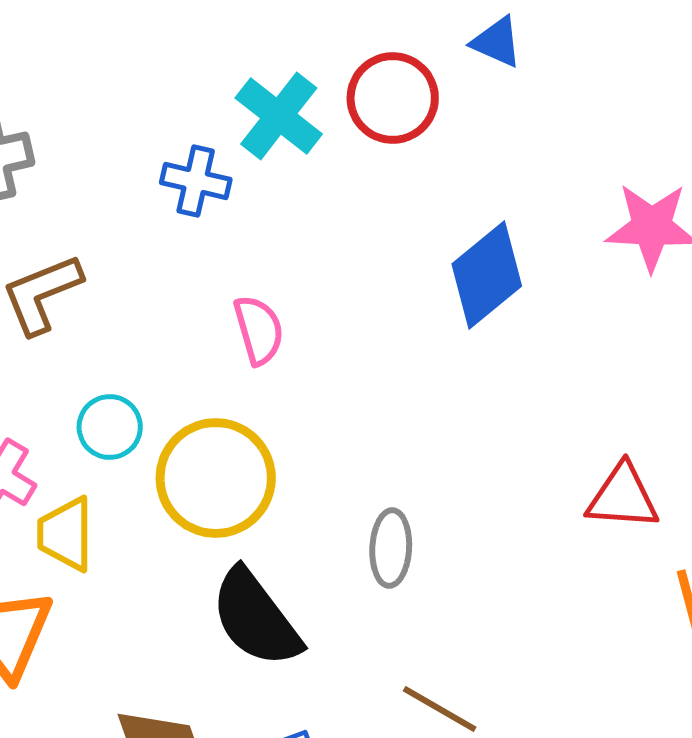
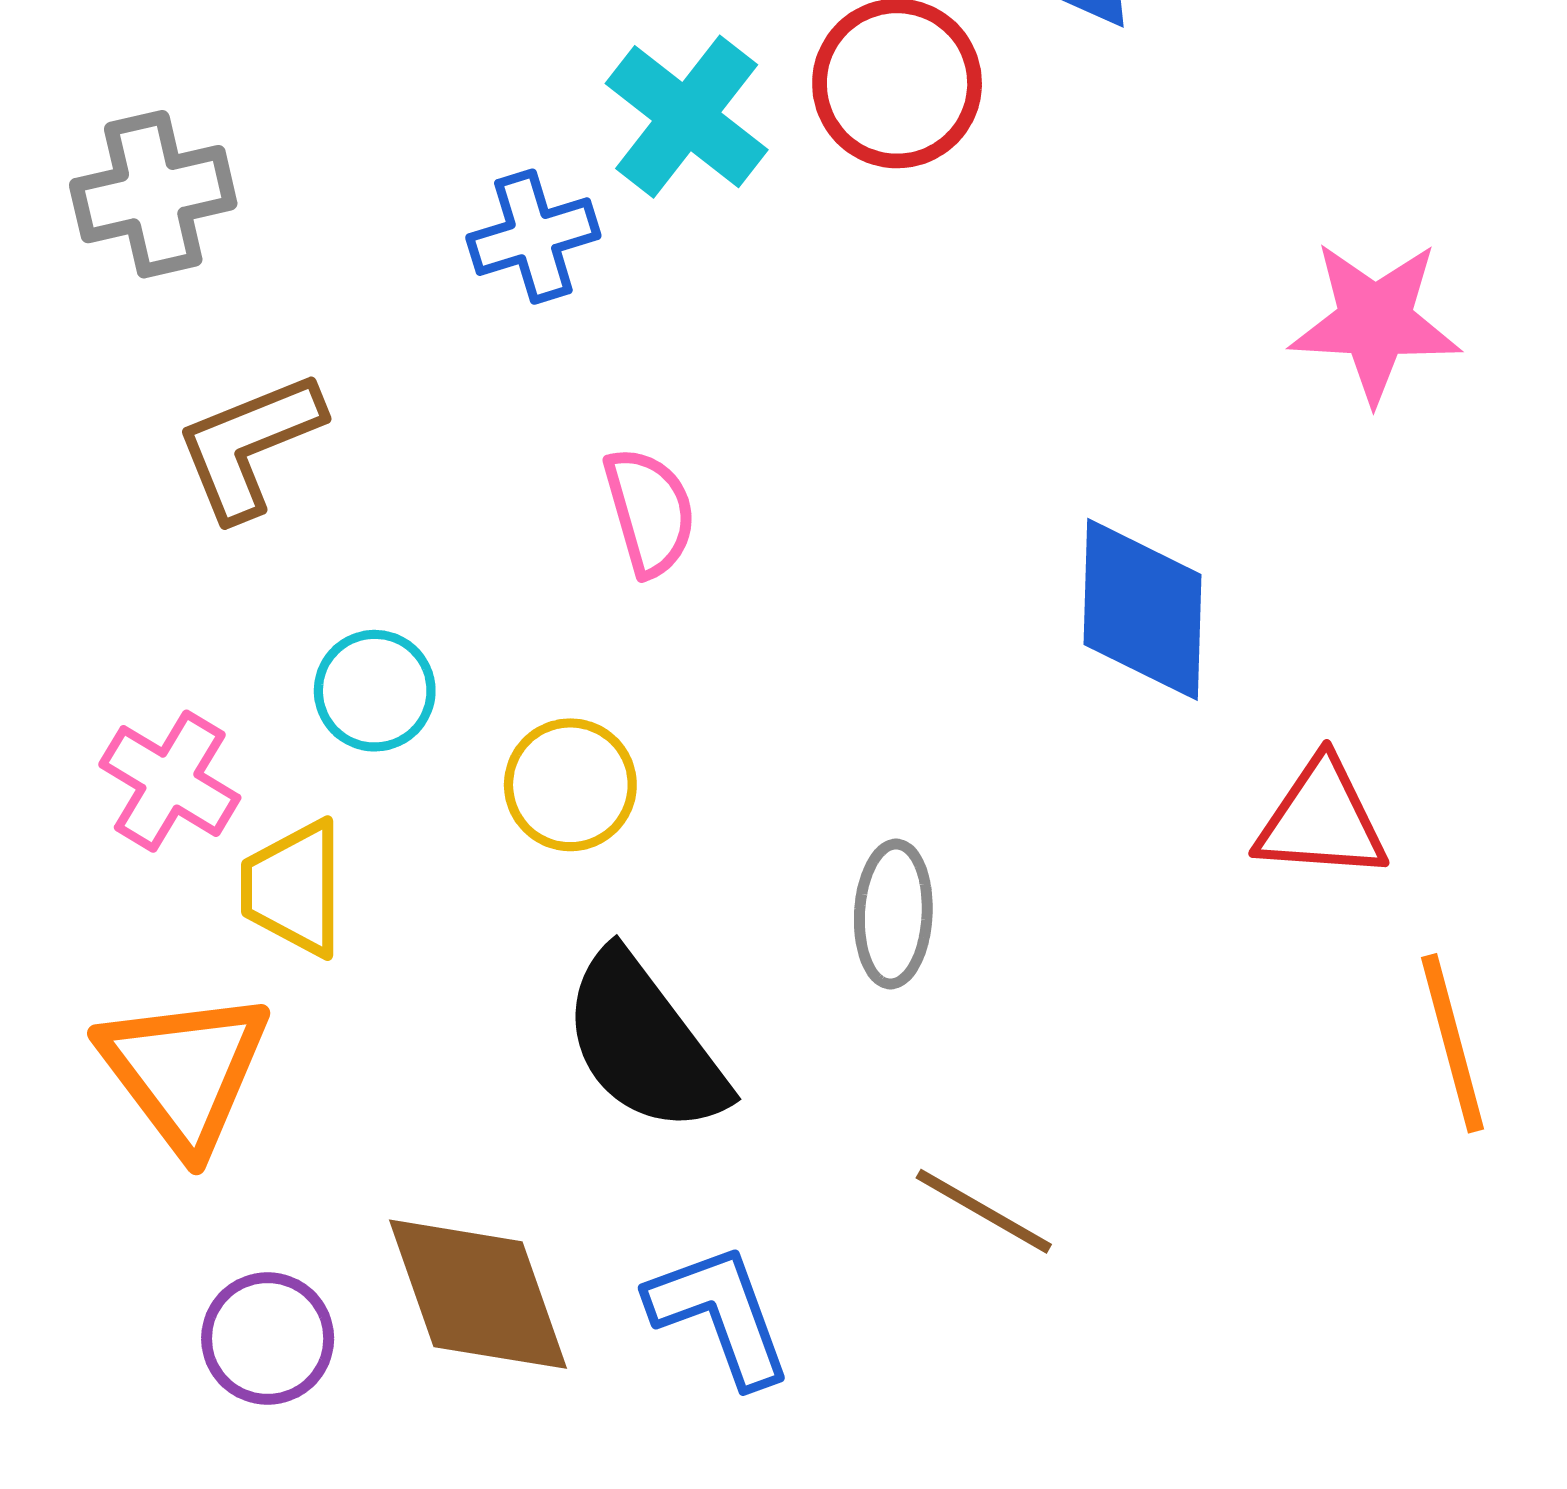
blue cross: (196, 181) -> (533, 237), turned -30
blue diamond: (487, 275) -> (1142, 609), moved, turned -49
yellow circle: (216, 478) -> (570, 785), size x0.6

